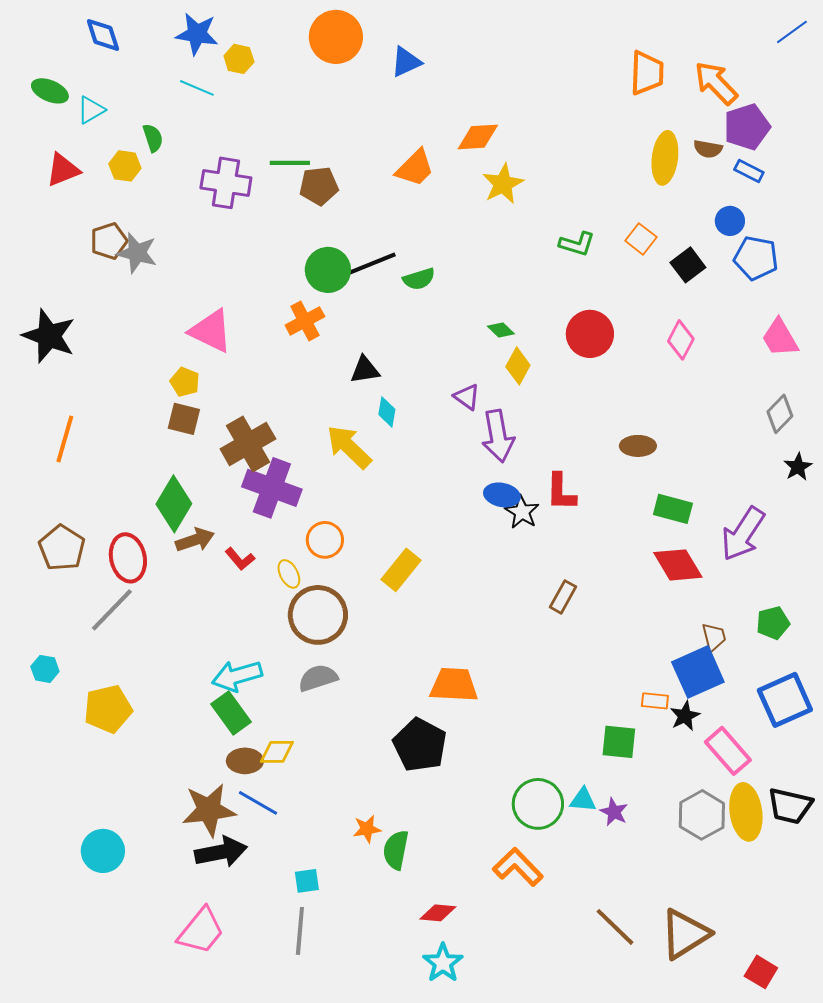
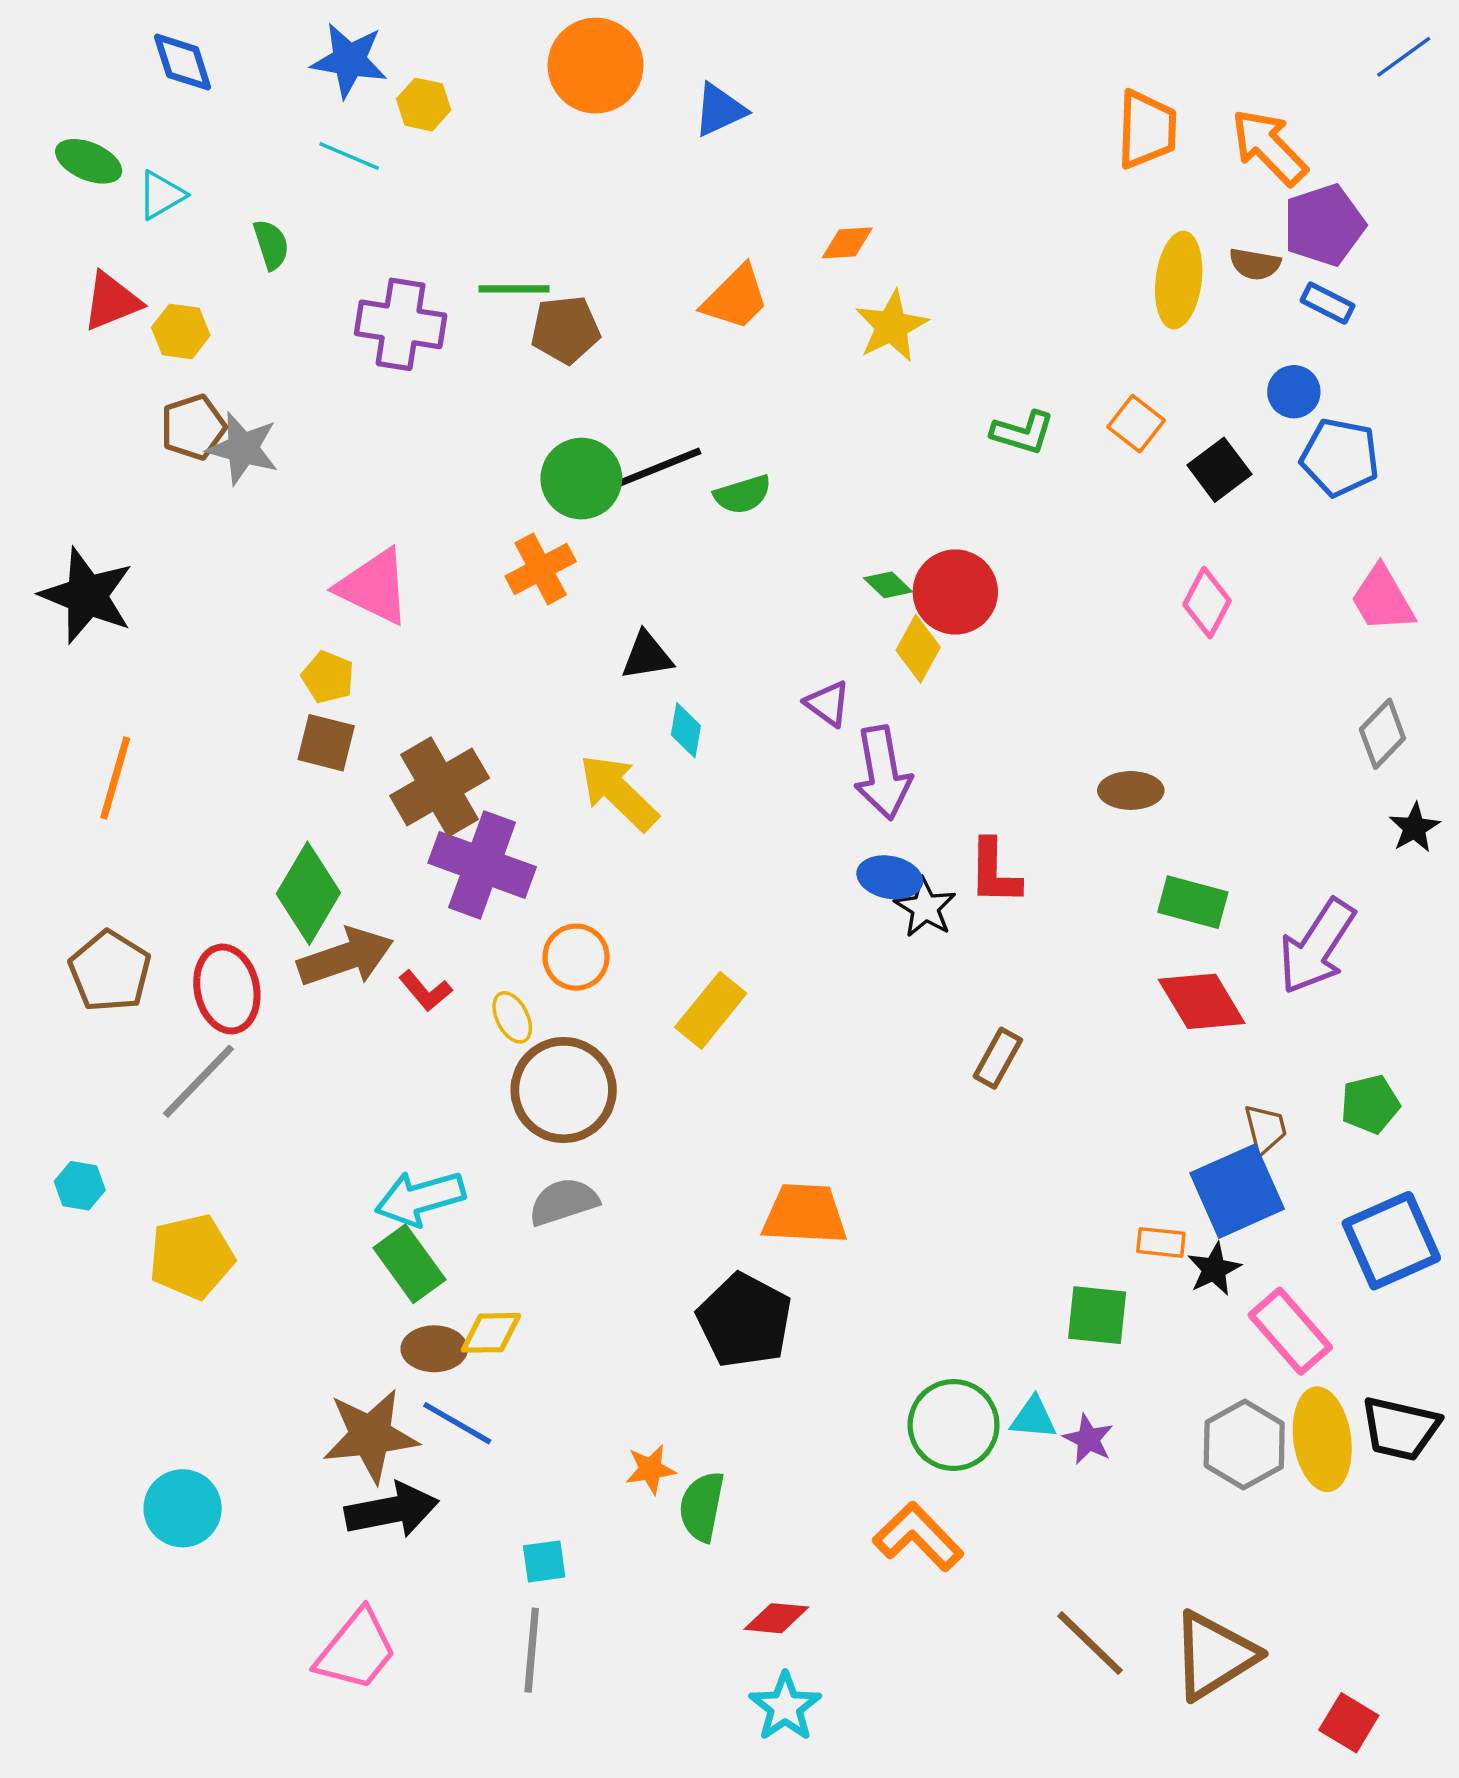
orange diamond: (478, 137) -> (847, 243), size x0.7
yellow hexagon: (125, 166) -> (181, 331), moved
red circle: (590, 334) -> (955, 592), moved
brown arrow: (195, 540) -> (346, 957), size x1.4

